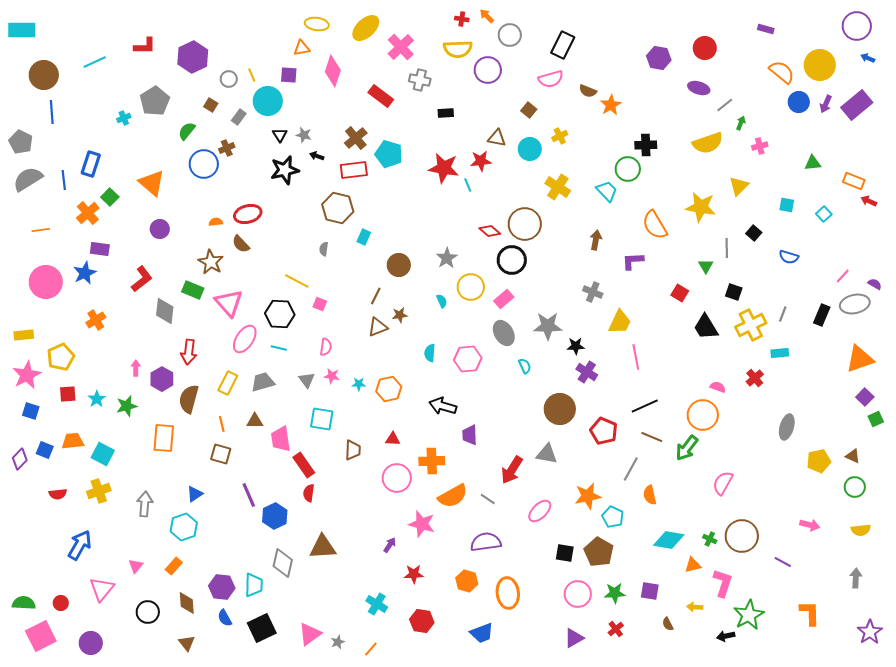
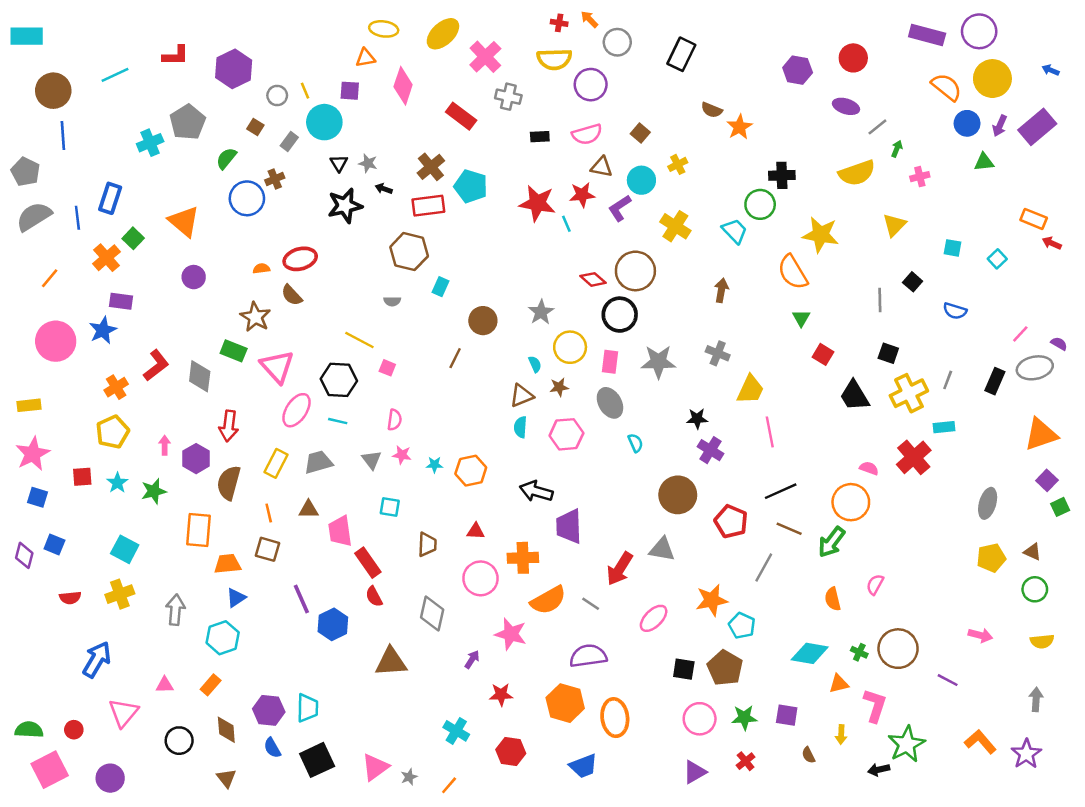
purple circle: (857, 26) -> (979, 31), moved
purple rectangle: (766, 29) -> (927, 35), size x1.8
pink semicircle: (551, 79) -> (587, 134), moved
cyan cross: (124, 118) -> (150, 143), size x1.5
green triangle: (813, 163) -> (984, 162), moved
yellow star: (701, 207) -> (821, 235), moved
orange line: (41, 230) -> (50, 278), turned -42
gray semicircle: (324, 249) -> (392, 301), turned -96
purple L-shape: (633, 261) -> (620, 208), moved, turned -30
green triangle: (706, 266) -> (801, 318), moved
red L-shape: (142, 279) -> (156, 365), moved
pink rectangle: (504, 299) -> (610, 362), turned -42
brown star: (400, 315) -> (559, 387), moved
gray star: (548, 326) -> (658, 362), moved
brown triangle: (378, 327) -> (522, 396), moved
yellow pentagon: (61, 357) -> (113, 432), moved
red cross: (755, 378) -> (914, 457), size x1.6
cyan square: (322, 419) -> (390, 507), size x0.7
gray ellipse: (787, 427) -> (988, 503), moved
purple trapezoid: (470, 435) -> (569, 526), size x1.4
orange trapezoid: (73, 441) -> (228, 564), moved
purple diamond: (20, 459) -> (24, 555), turned -30
pink semicircle: (723, 483) -> (875, 584), size x0.7
red semicircle: (309, 493) -> (374, 597), turned -36
orange semicircle: (650, 495) -> (833, 599), moved
gray diamond: (283, 563) -> (432, 613), moved
pink triangle: (136, 566) -> (165, 685), turned 49
orange hexagon: (467, 581) -> (565, 703), size x1.4
yellow arrow: (695, 607) -> (841, 735), turned -91
orange L-shape: (810, 613) -> (980, 742), turned -40
purple star: (870, 632) -> (1026, 754), moved

